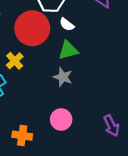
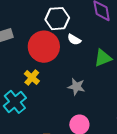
green triangle: (68, 50) -> (103, 58), moved

